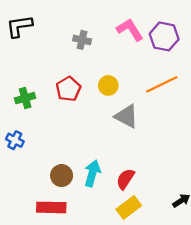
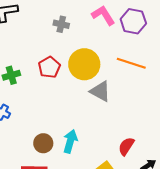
orange line: (162, 84) -> (131, 63), turned 44
yellow circle: (108, 85) -> (84, 64), size x1.8
red semicircle: (125, 179) -> (126, 146), moved

